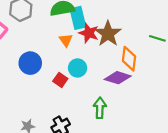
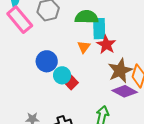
brown star: (108, 34) -> (120, 71), moved
cyan circle: (78, 68) -> (62, 75), moved

